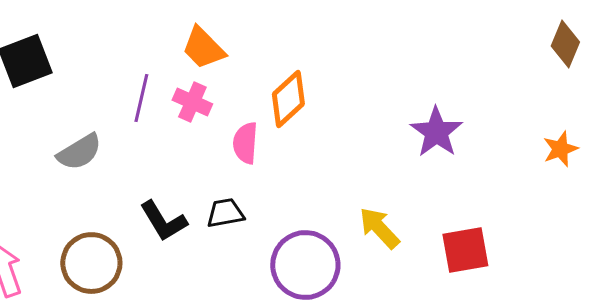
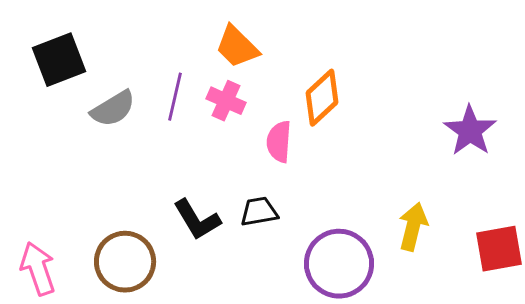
gray semicircle: (79, 152) -> (113, 109), moved
yellow arrow: (379, 228) -> (413, 227), turned 57

